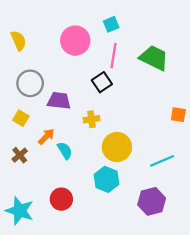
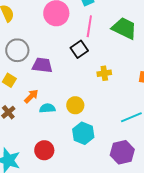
yellow cross: (91, 119) -> (104, 73), moved
yellow circle: (117, 147) -> (75, 105), moved, size x0.7
cyan semicircle: (65, 150) -> (47, 108), turned -63

